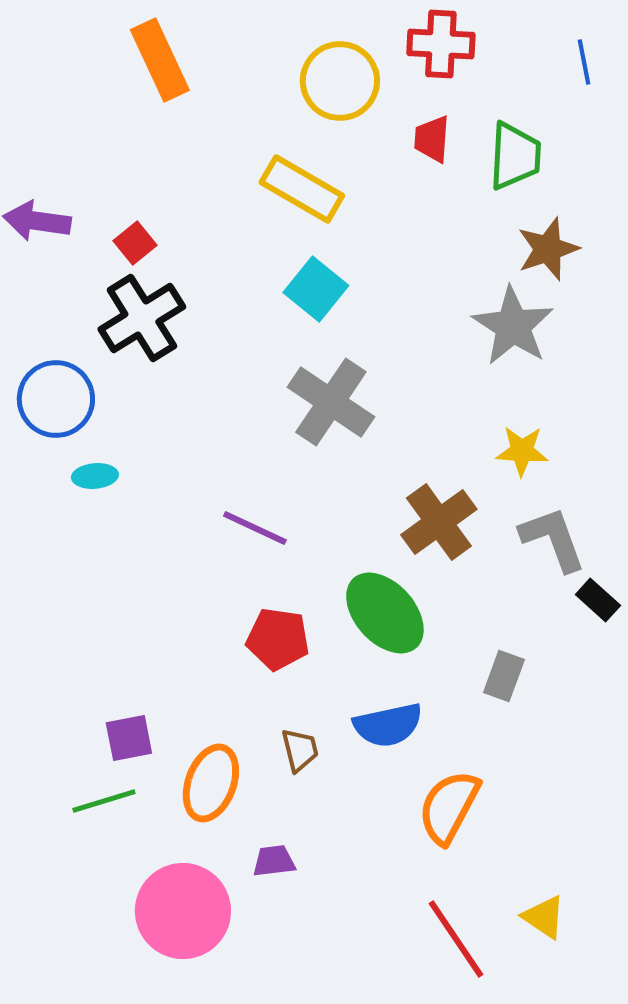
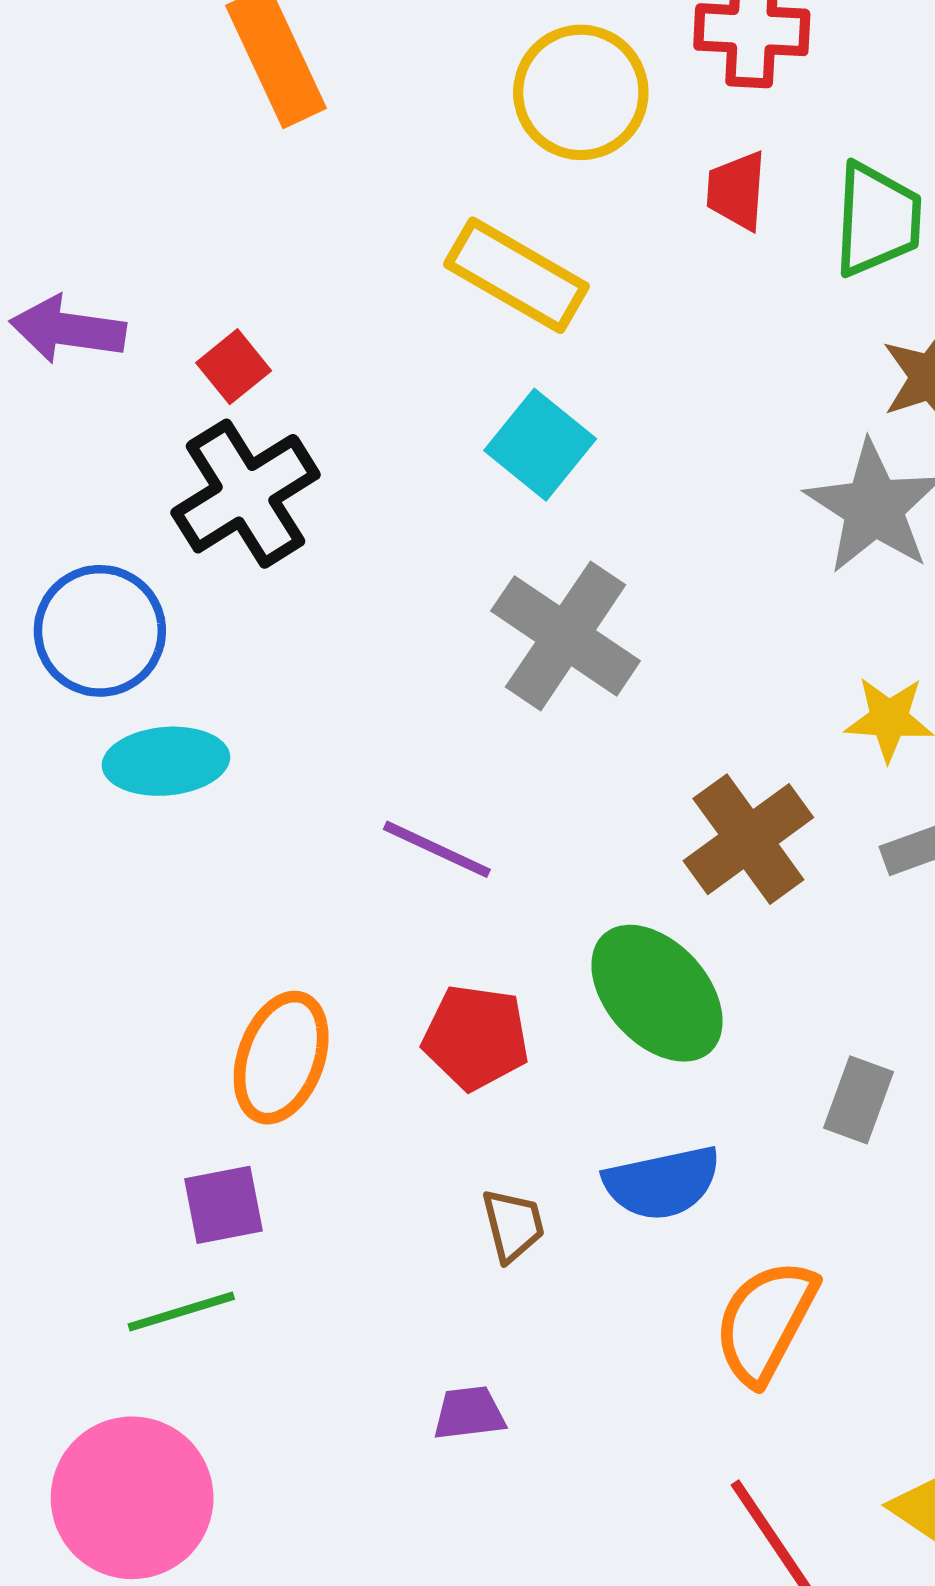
cyan ellipse: (95, 476) -> (166, 761), size x1.6
orange ellipse: (211, 783) -> (281, 1058), moved
pink circle: (183, 911) -> (132, 1498), moved

